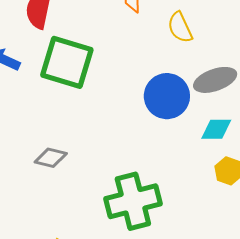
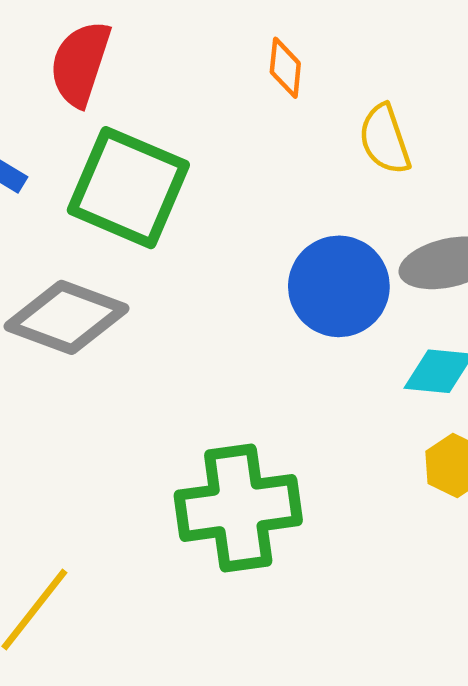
gray diamond: (51, 158) -> (67, 317), moved, size x1.6

